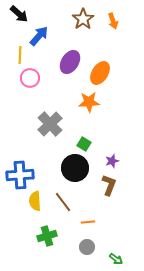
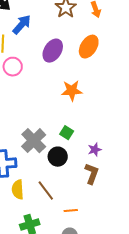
orange ellipse: (100, 73) -> (89, 47), moved
gray cross: (50, 124) -> (34, 141), moved
black circle: (75, 168) -> (58, 157), size x0.7

